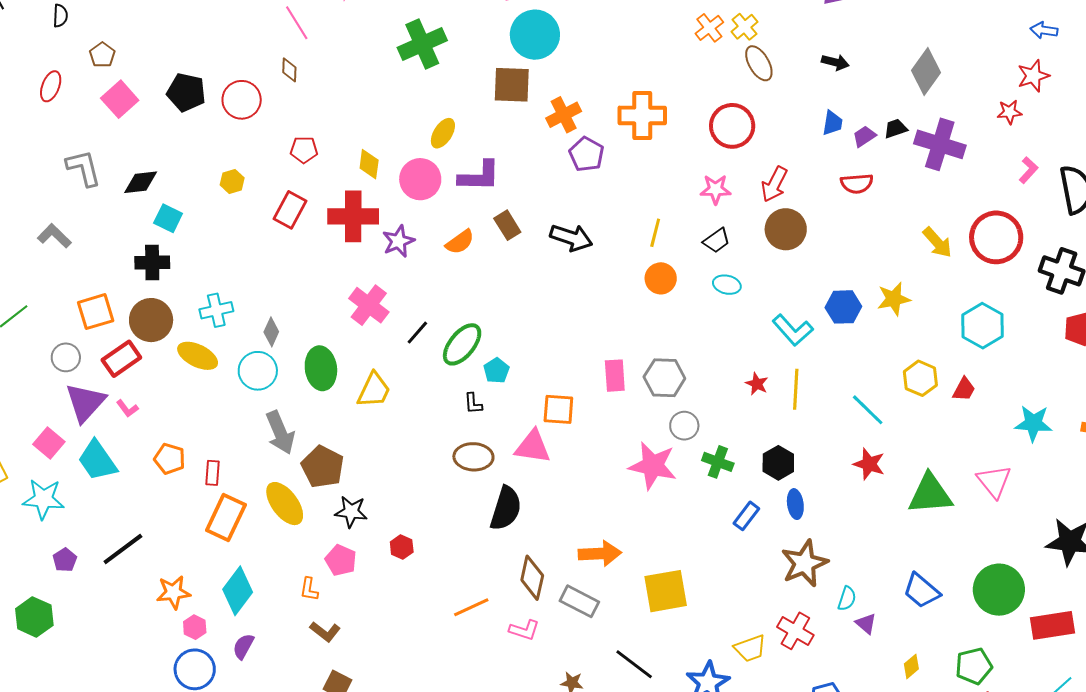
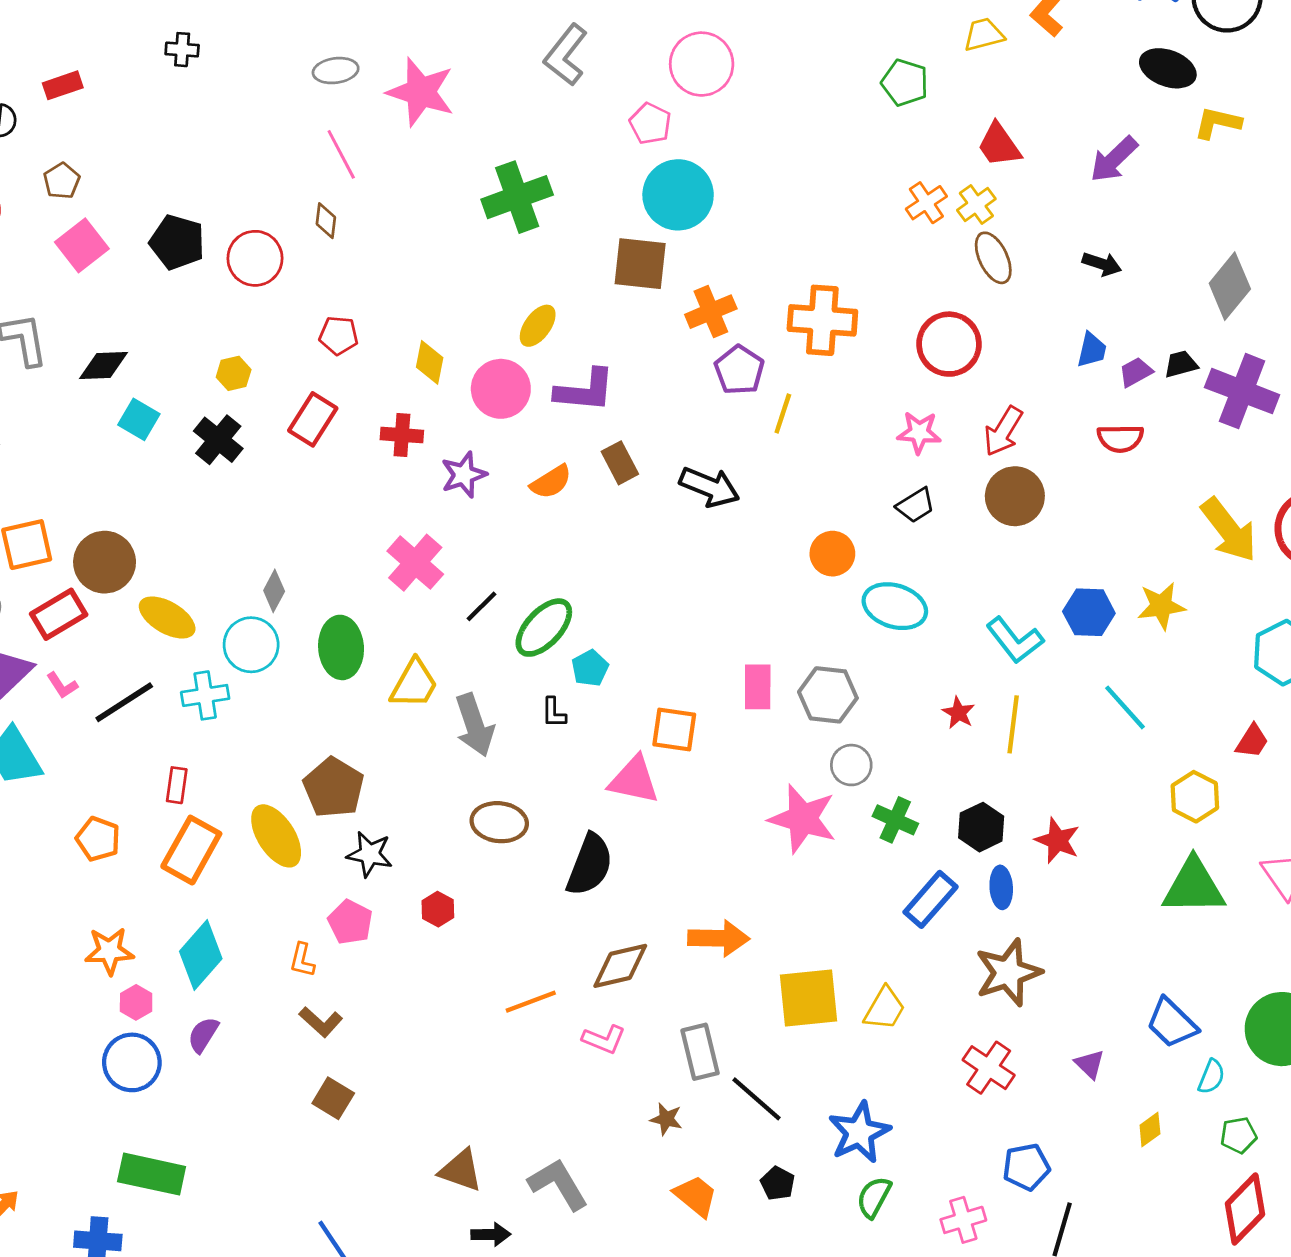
red cross: (353, 216) -> (402, 435), size x0.6
yellow line: (655, 233) -> (783, 414), moved
yellow arrow: (937, 242) -> (1229, 530), size x1.4
black cross: (152, 263) -> (218, 440), moved, turned 36
cyan ellipse: (727, 285) -> (895, 606), moved, size x1.6
cyan cross: (216, 310) -> (205, 695), moved
yellow hexagon: (920, 378) -> (1195, 797), moved
cyan line: (868, 410) -> (1125, 707), moved
gray arrow: (280, 433) -> (475, 725), moved
brown ellipse: (473, 457) -> (499, 822), moved
orange pentagon: (170, 459) -> (98, 839), moved
red star: (869, 464) -> (1057, 840), moved
blue rectangle: (746, 516) -> (931, 899), size x1.4
black line: (123, 549) -> (124, 702), moved
brown diamond: (532, 578) -> (620, 966), turned 60
cyan semicircle: (847, 599) -> (1211, 1077), moved
gray rectangle: (579, 601) -> (700, 1052), moved, turned 45
yellow trapezoid: (750, 648) -> (885, 1009), moved, turned -44
green pentagon: (974, 666) -> (1239, 1135), size x0.7

